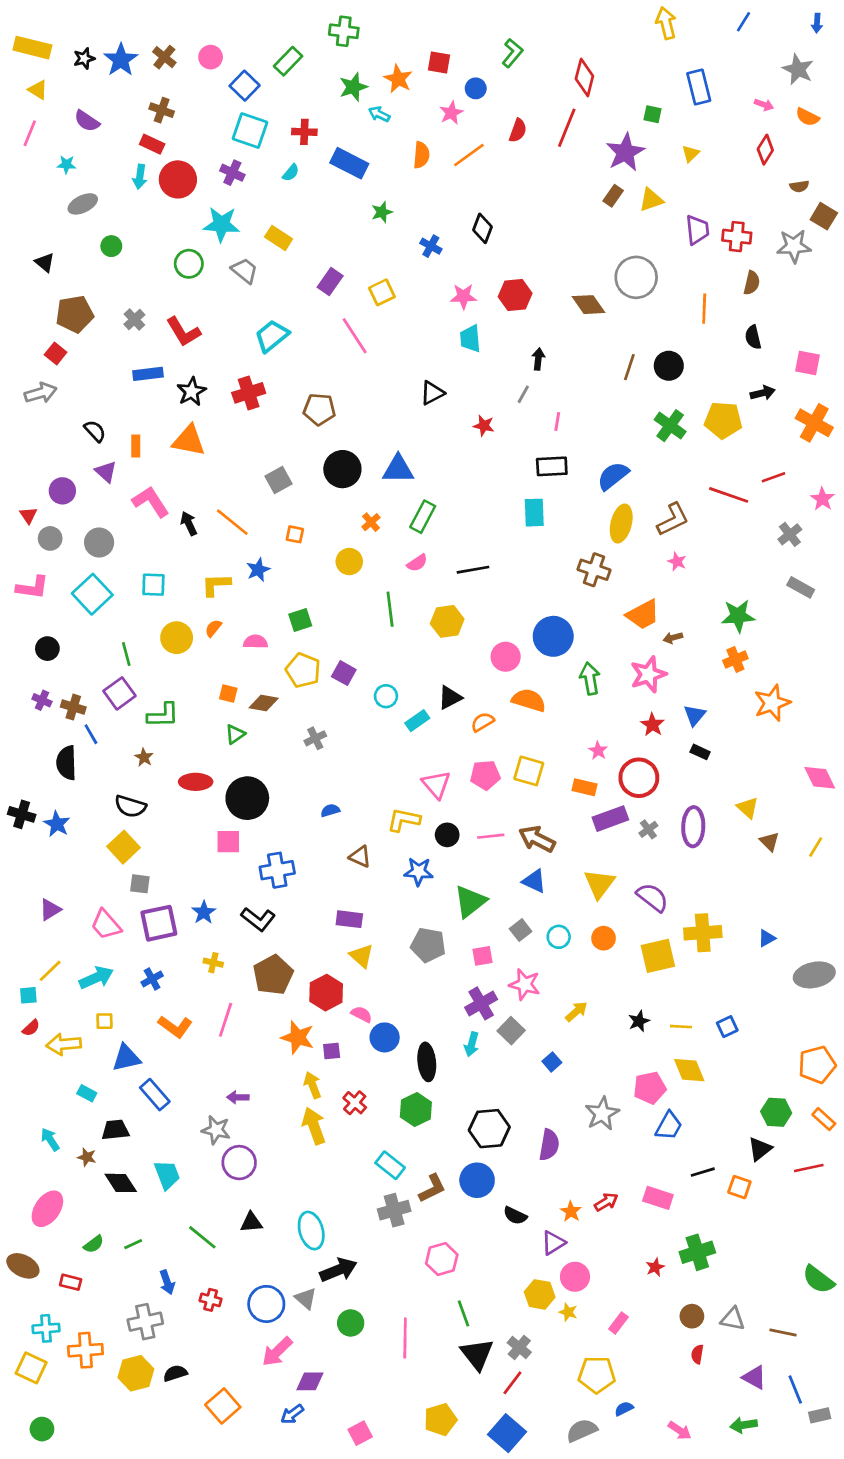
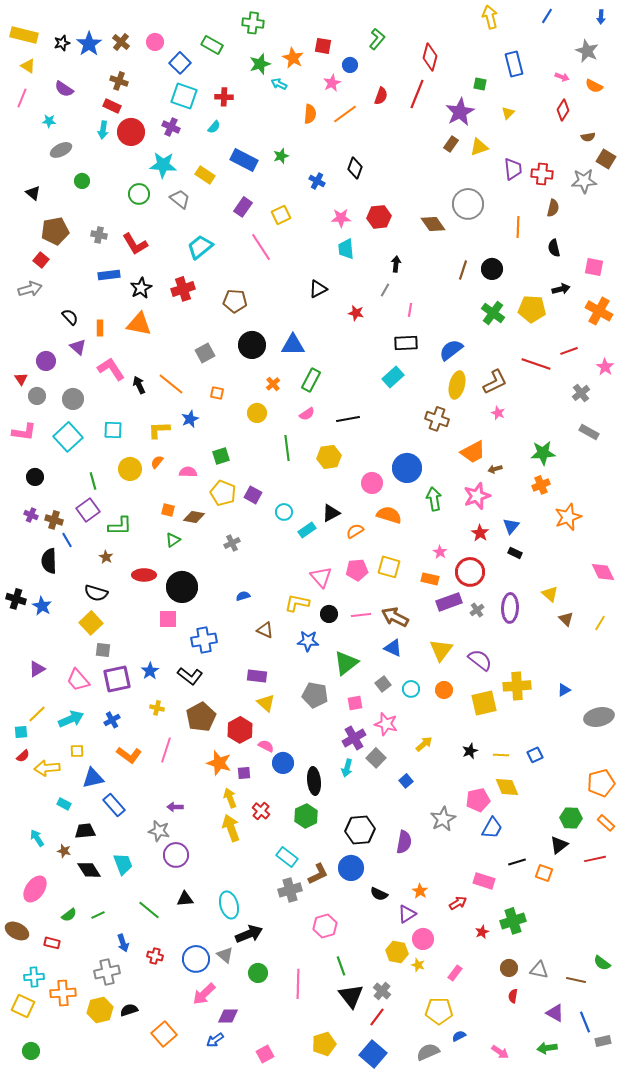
green rectangle: (288, 61) -> (212, 45), turned 75
blue rectangle: (349, 163) -> (244, 160), moved
gray cross: (134, 320) -> (99, 235), turned -35
cyan rectangle: (534, 513) -> (393, 377), turned 50
red arrow: (606, 1202) -> (458, 903), moved
green semicircle: (818, 1279) -> (602, 963), moved, size x0.7

